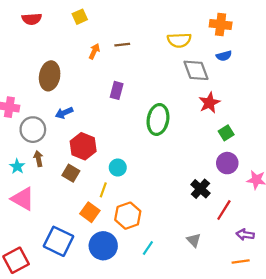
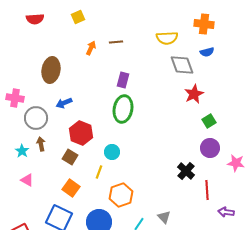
purple rectangle: (117, 90) -> (123, 80), moved
green ellipse: (158, 119) -> (123, 109), moved
pink triangle: (23, 199) -> (27, 180), size x0.6
red line: (224, 210) -> (207, 190), turned -36
orange square: (90, 212) -> (71, 188), moved
gray triangle: (194, 240) -> (164, 217), moved

